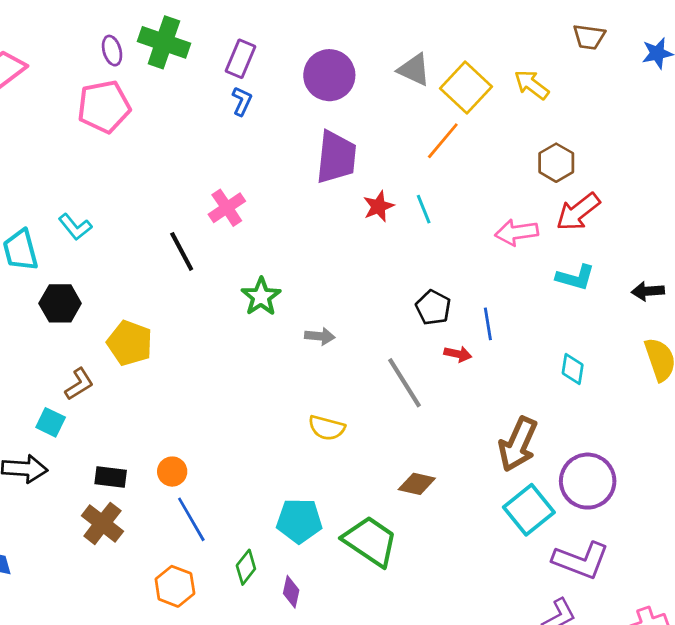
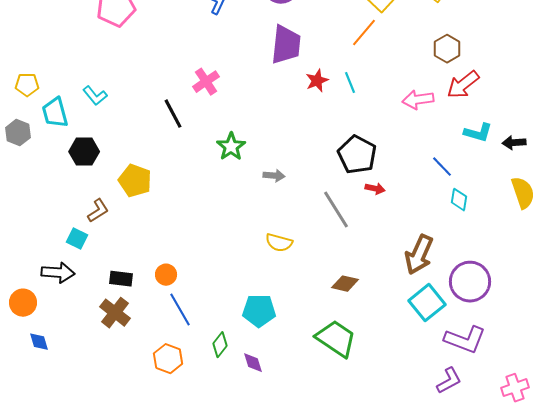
cyan L-shape: (575, 277) -> (478, 133), moved
black pentagon: (433, 308) -> (357, 155), size x1.5
blue line: (488, 324) -> (442, 167), moved, turned -35
green trapezoid: (370, 541) -> (336, 339), moved
purple diamond: (291, 592) -> (253, 363), turned -30

